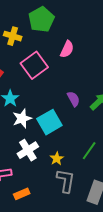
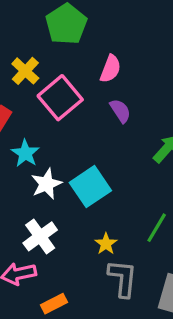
yellow cross: (13, 36) -> (25, 71), moved, turned 30
purple semicircle: (73, 99) -> (120, 111), moved
white cross: (28, 150) -> (40, 236), moved

